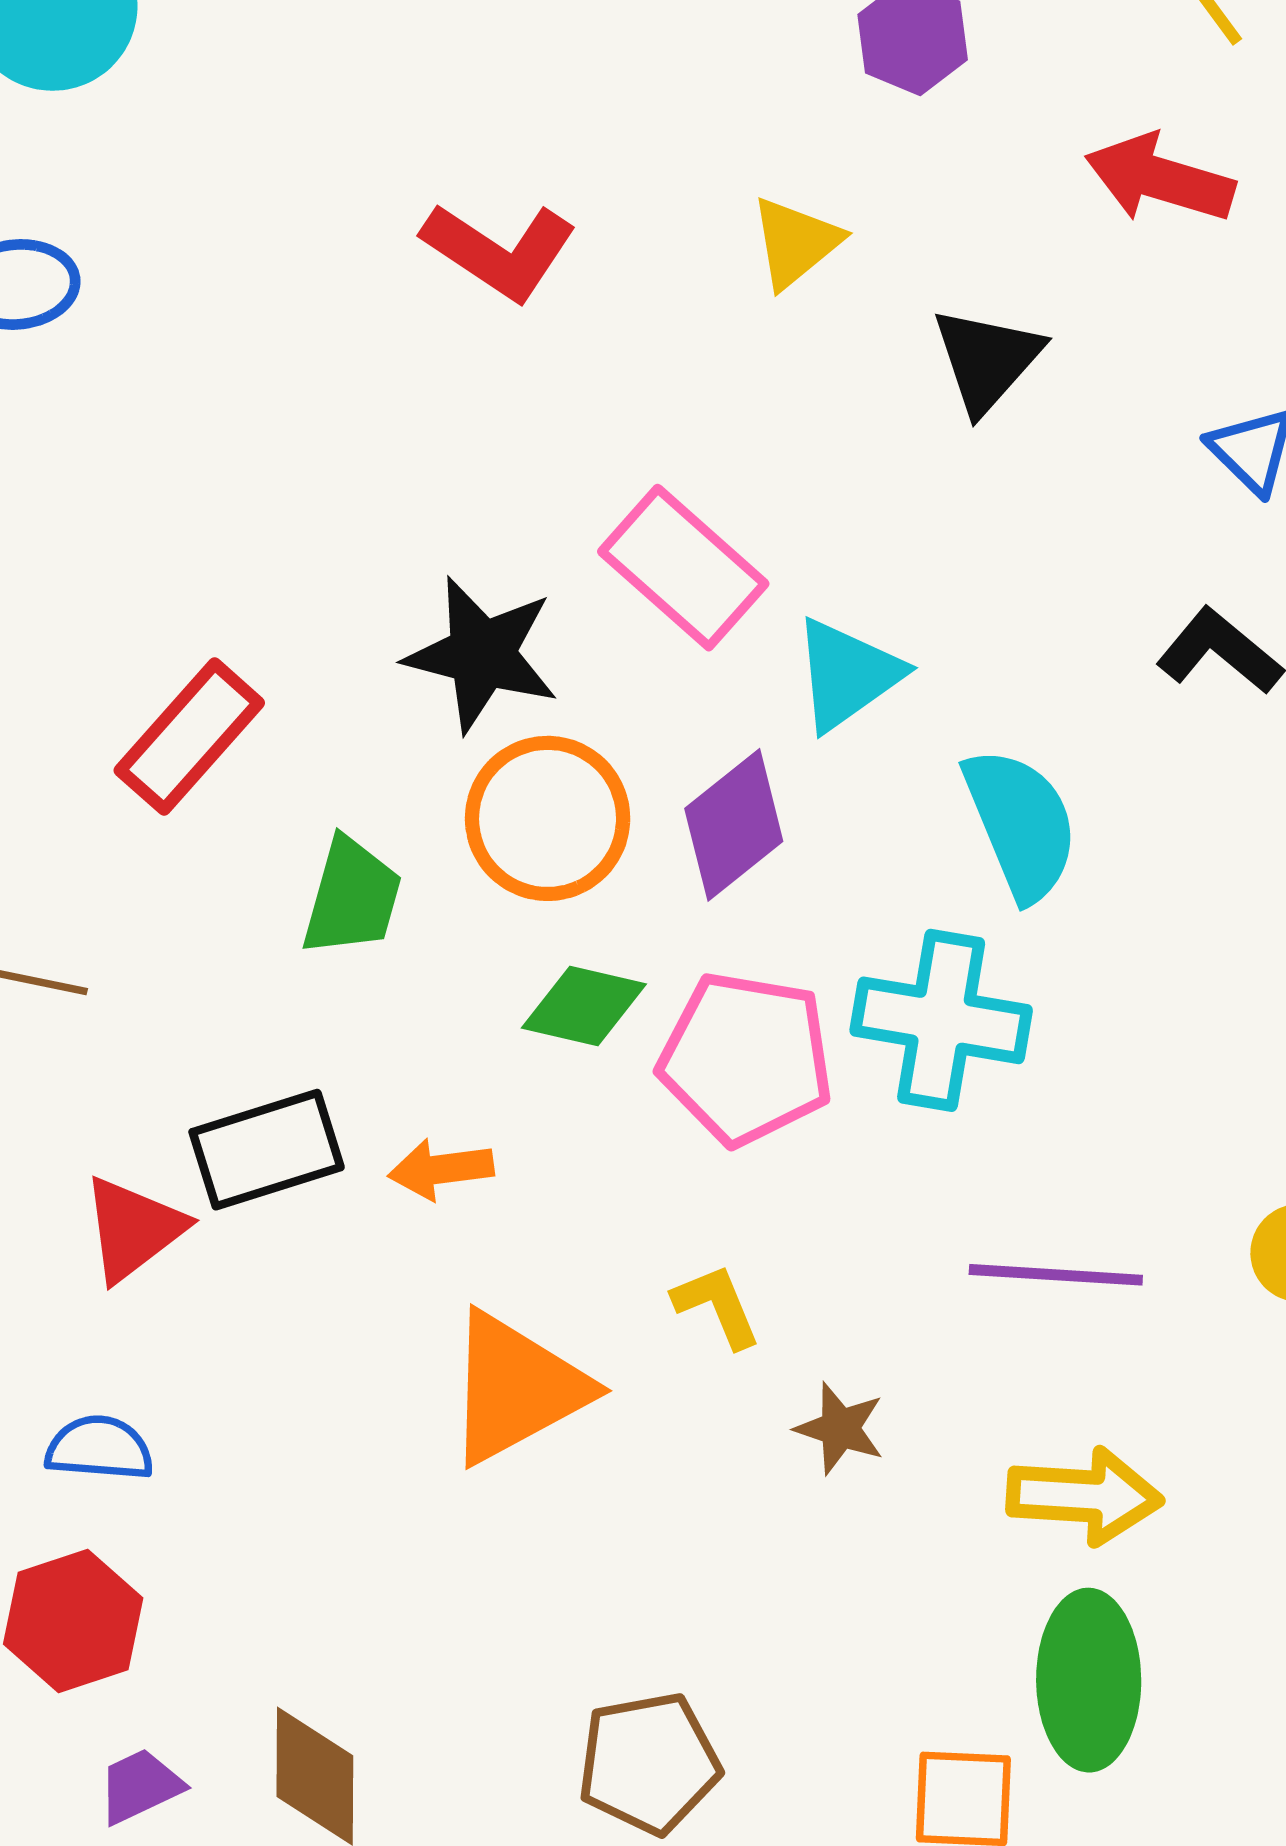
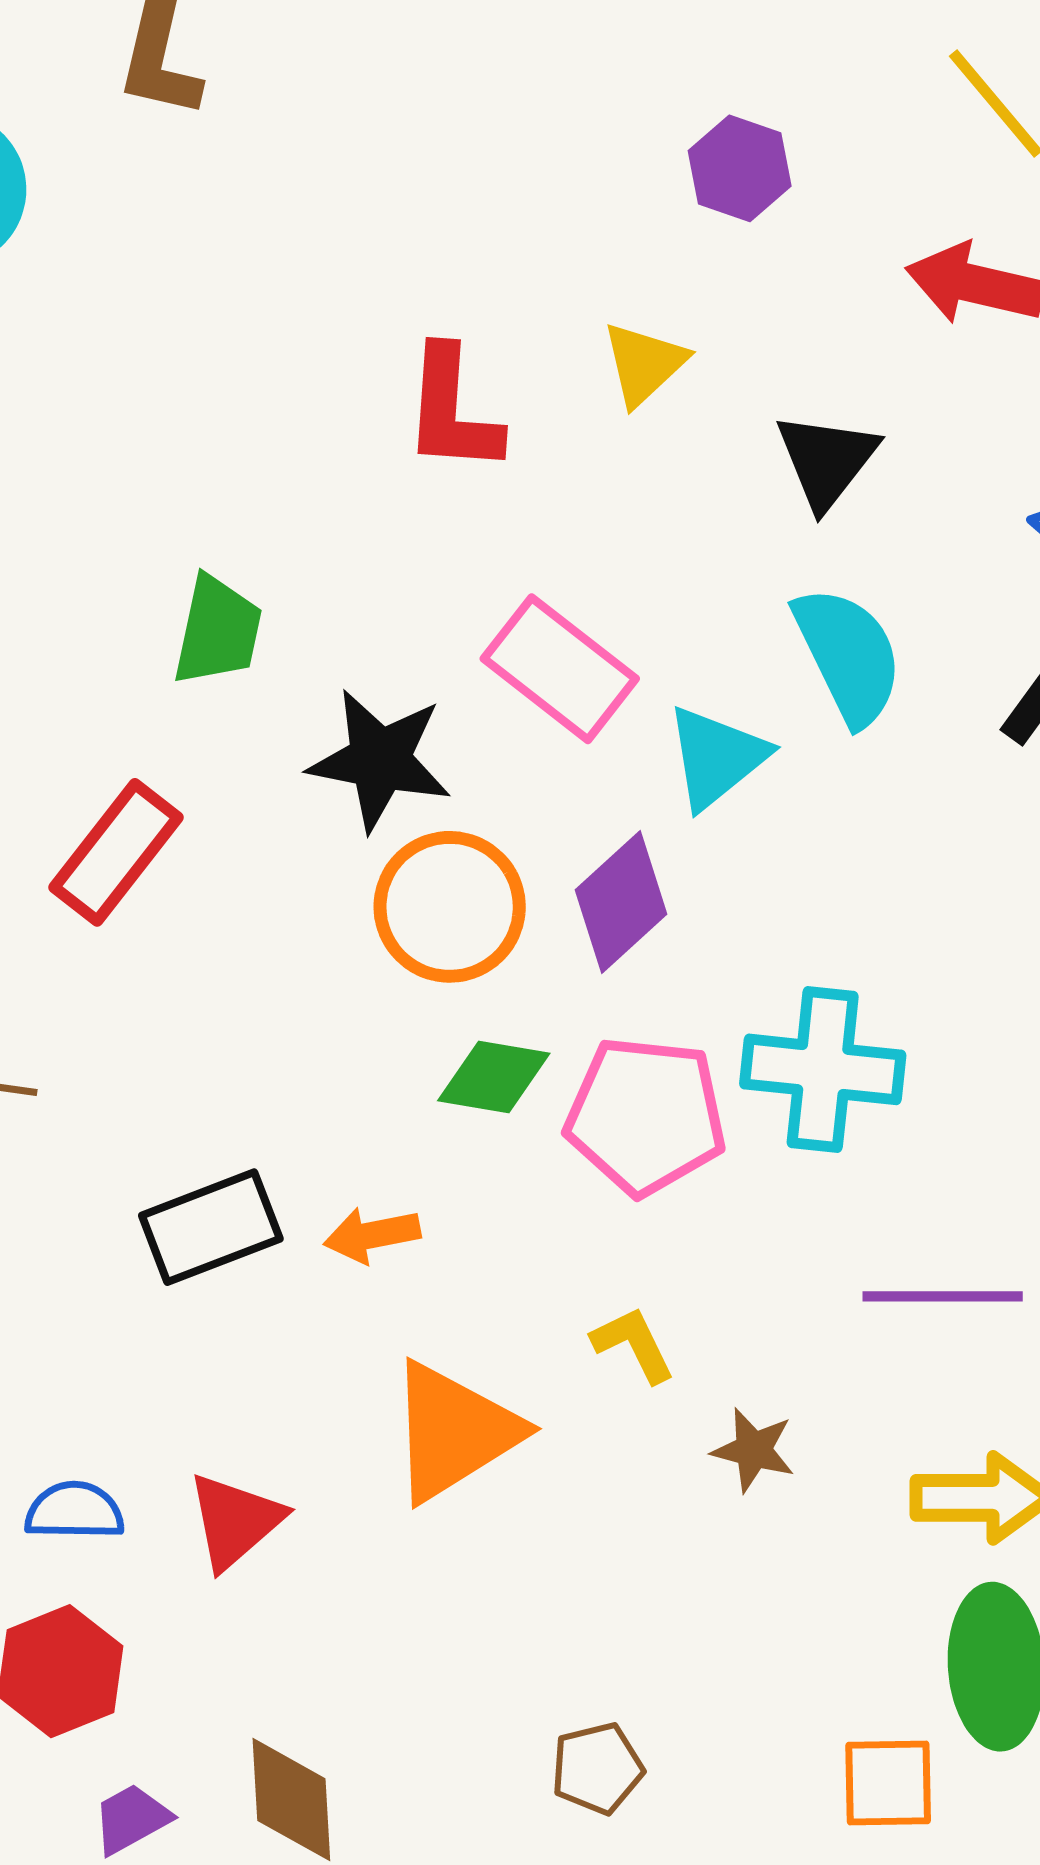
red L-shape: (499, 251) -> (452, 410), moved, turned 64
cyan semicircle: (1021, 824) -> (848, 655), moved
green trapezoid: (352, 897) -> (218, 631), moved
red triangle: (133, 1229) -> (235, 1521), moved
brown pentagon: (649, 1763) -> (597, 1768), size x0.7

